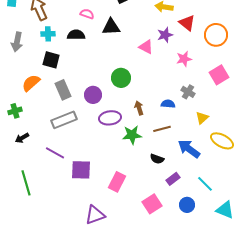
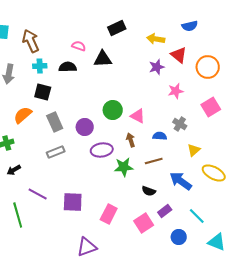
pink triangle: (146, 47) -> (138, 116), moved
gray rectangle: (64, 120) -> (56, 152), size x0.7
purple line: (55, 153) -> (38, 194), moved
pink square: (152, 204) -> (144, 223), moved

